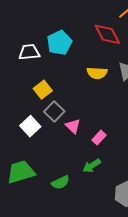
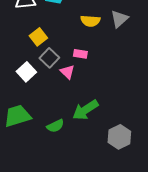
pink rectangle: (99, 138) -> (80, 54), moved, turned 56
green arrow: (92, 166) -> (85, 110), size x1.5

